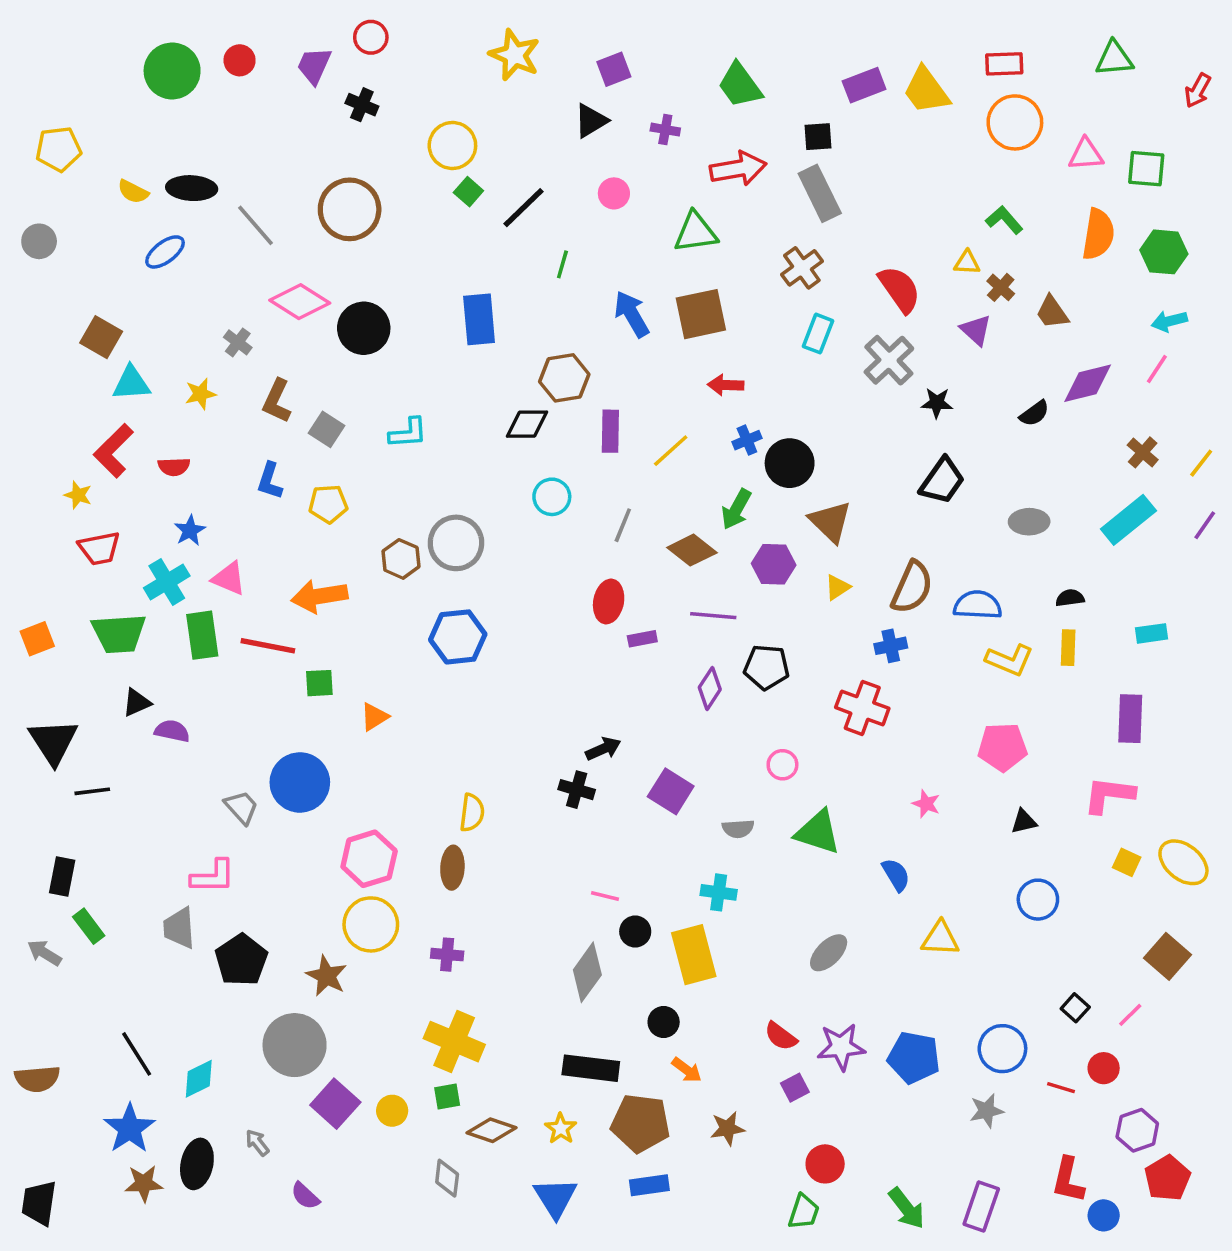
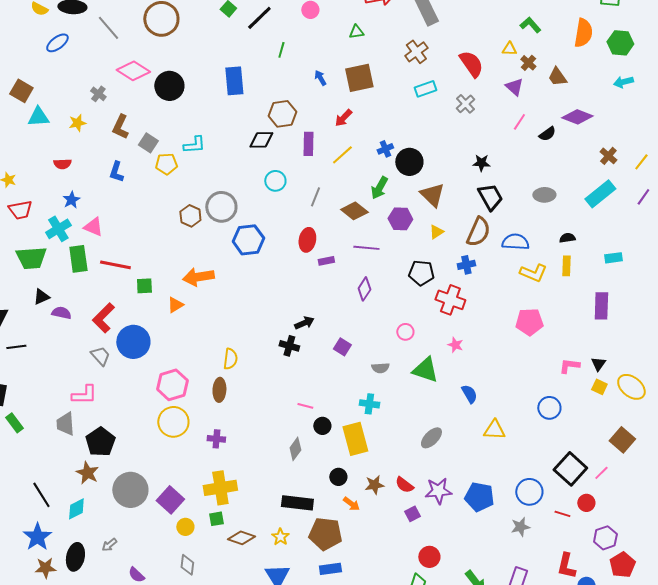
green triangle: (696, 232) -> (356, 32), size x0.6
blue arrow: (632, 314) -> (320, 78), size x0.6
cyan rectangle: (818, 334) -> (425, 89), turned 50
gray cross: (889, 360) -> (465, 104), size x0.7
pink line: (1157, 369) -> (519, 122), moved
purple diamond: (1088, 383) -> (577, 117), turned 36
red arrow: (726, 385) -> (343, 118), moved, turned -48
black star: (937, 403) -> (481, 163), moved
red L-shape: (114, 451) -> (103, 318), moved
black trapezoid: (942, 481) -> (490, 197), moved, turned -64
yellow pentagon: (328, 504) -> (166, 164), moved
orange arrow: (319, 596) -> (198, 277), moved
blue hexagon: (458, 637) -> (248, 240), moved
black pentagon: (766, 667) -> (421, 273), moved
purple square: (671, 791) -> (342, 347), size x0.7
pink L-shape: (1109, 795) -> (569, 366), moved, size x0.7
pink star: (926, 804) -> (455, 345), moved
black triangle: (1024, 822) -> (598, 364), moved, turned -42
gray diamond: (587, 972) -> (295, 449), size x0.7
brown star: (326, 976) -> (87, 473), moved
black square: (1075, 1008) -> (570, 469), size x2.0
yellow cross: (454, 1042) -> (220, 488), turned -32
purple square: (335, 1104) -> (170, 500), moved
brown star: (727, 1128) -> (374, 485), moved
gray arrow: (257, 1143) -> (109, 545), turned -91
gray diamond: (447, 1178) -> (187, 565), moved

